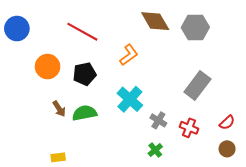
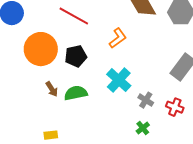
orange circle: (48, 67) -> (41, 49), size x1.4

